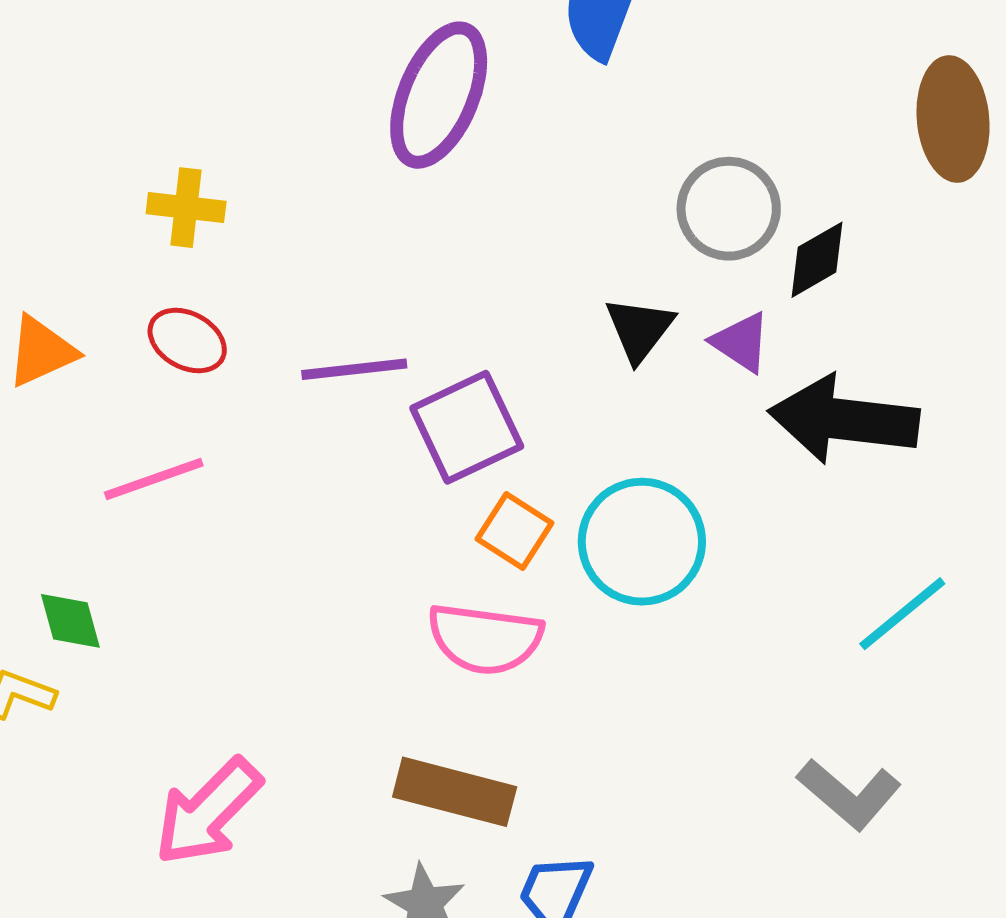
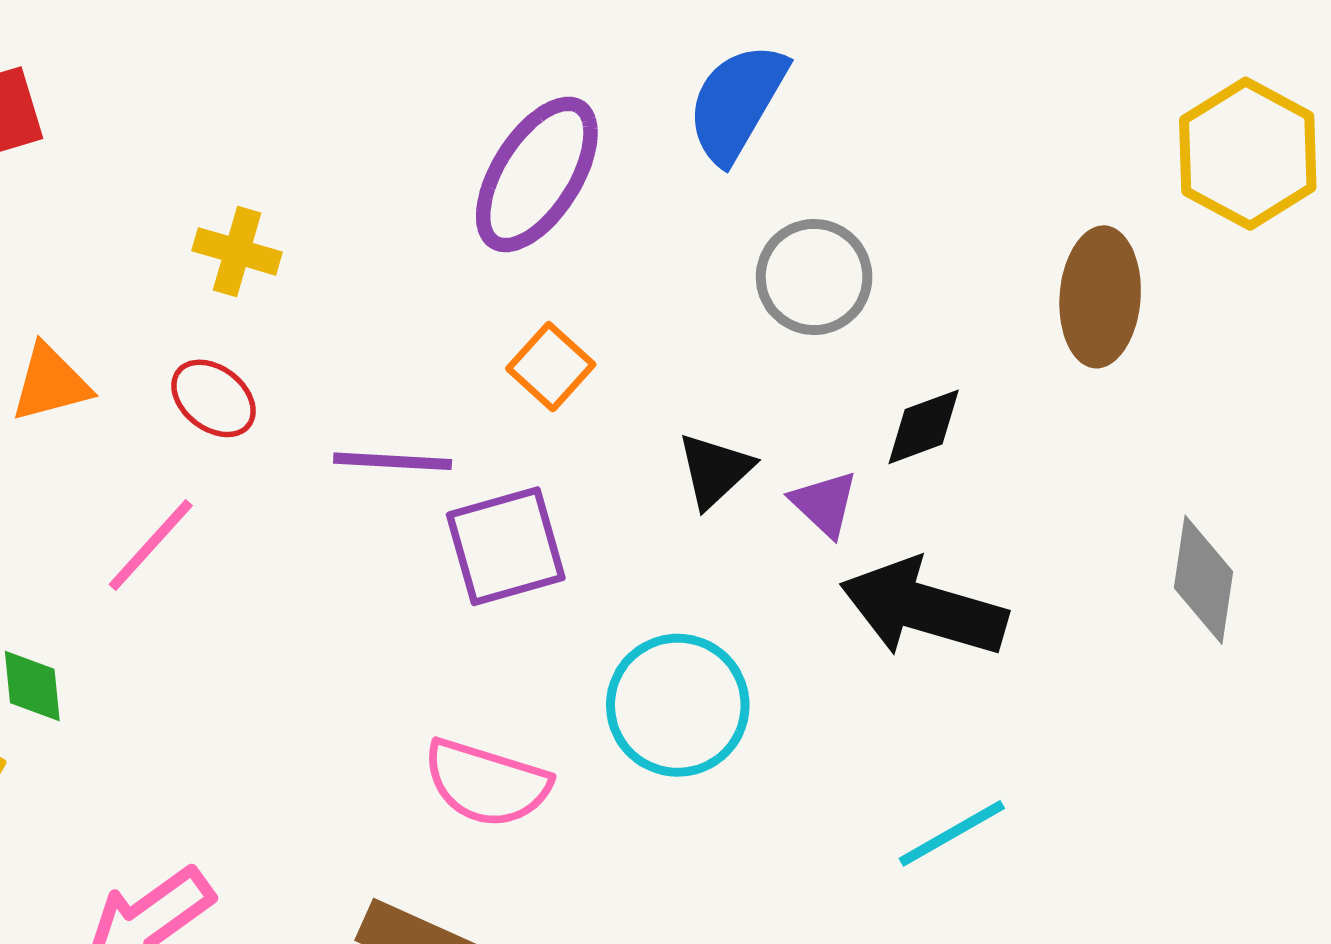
gray circle: (729, 209) -> (814, 277), moved
pink line: (154, 479) -> (151, 545), turned -38
orange square: (514, 531) -> (551, 367), moved

